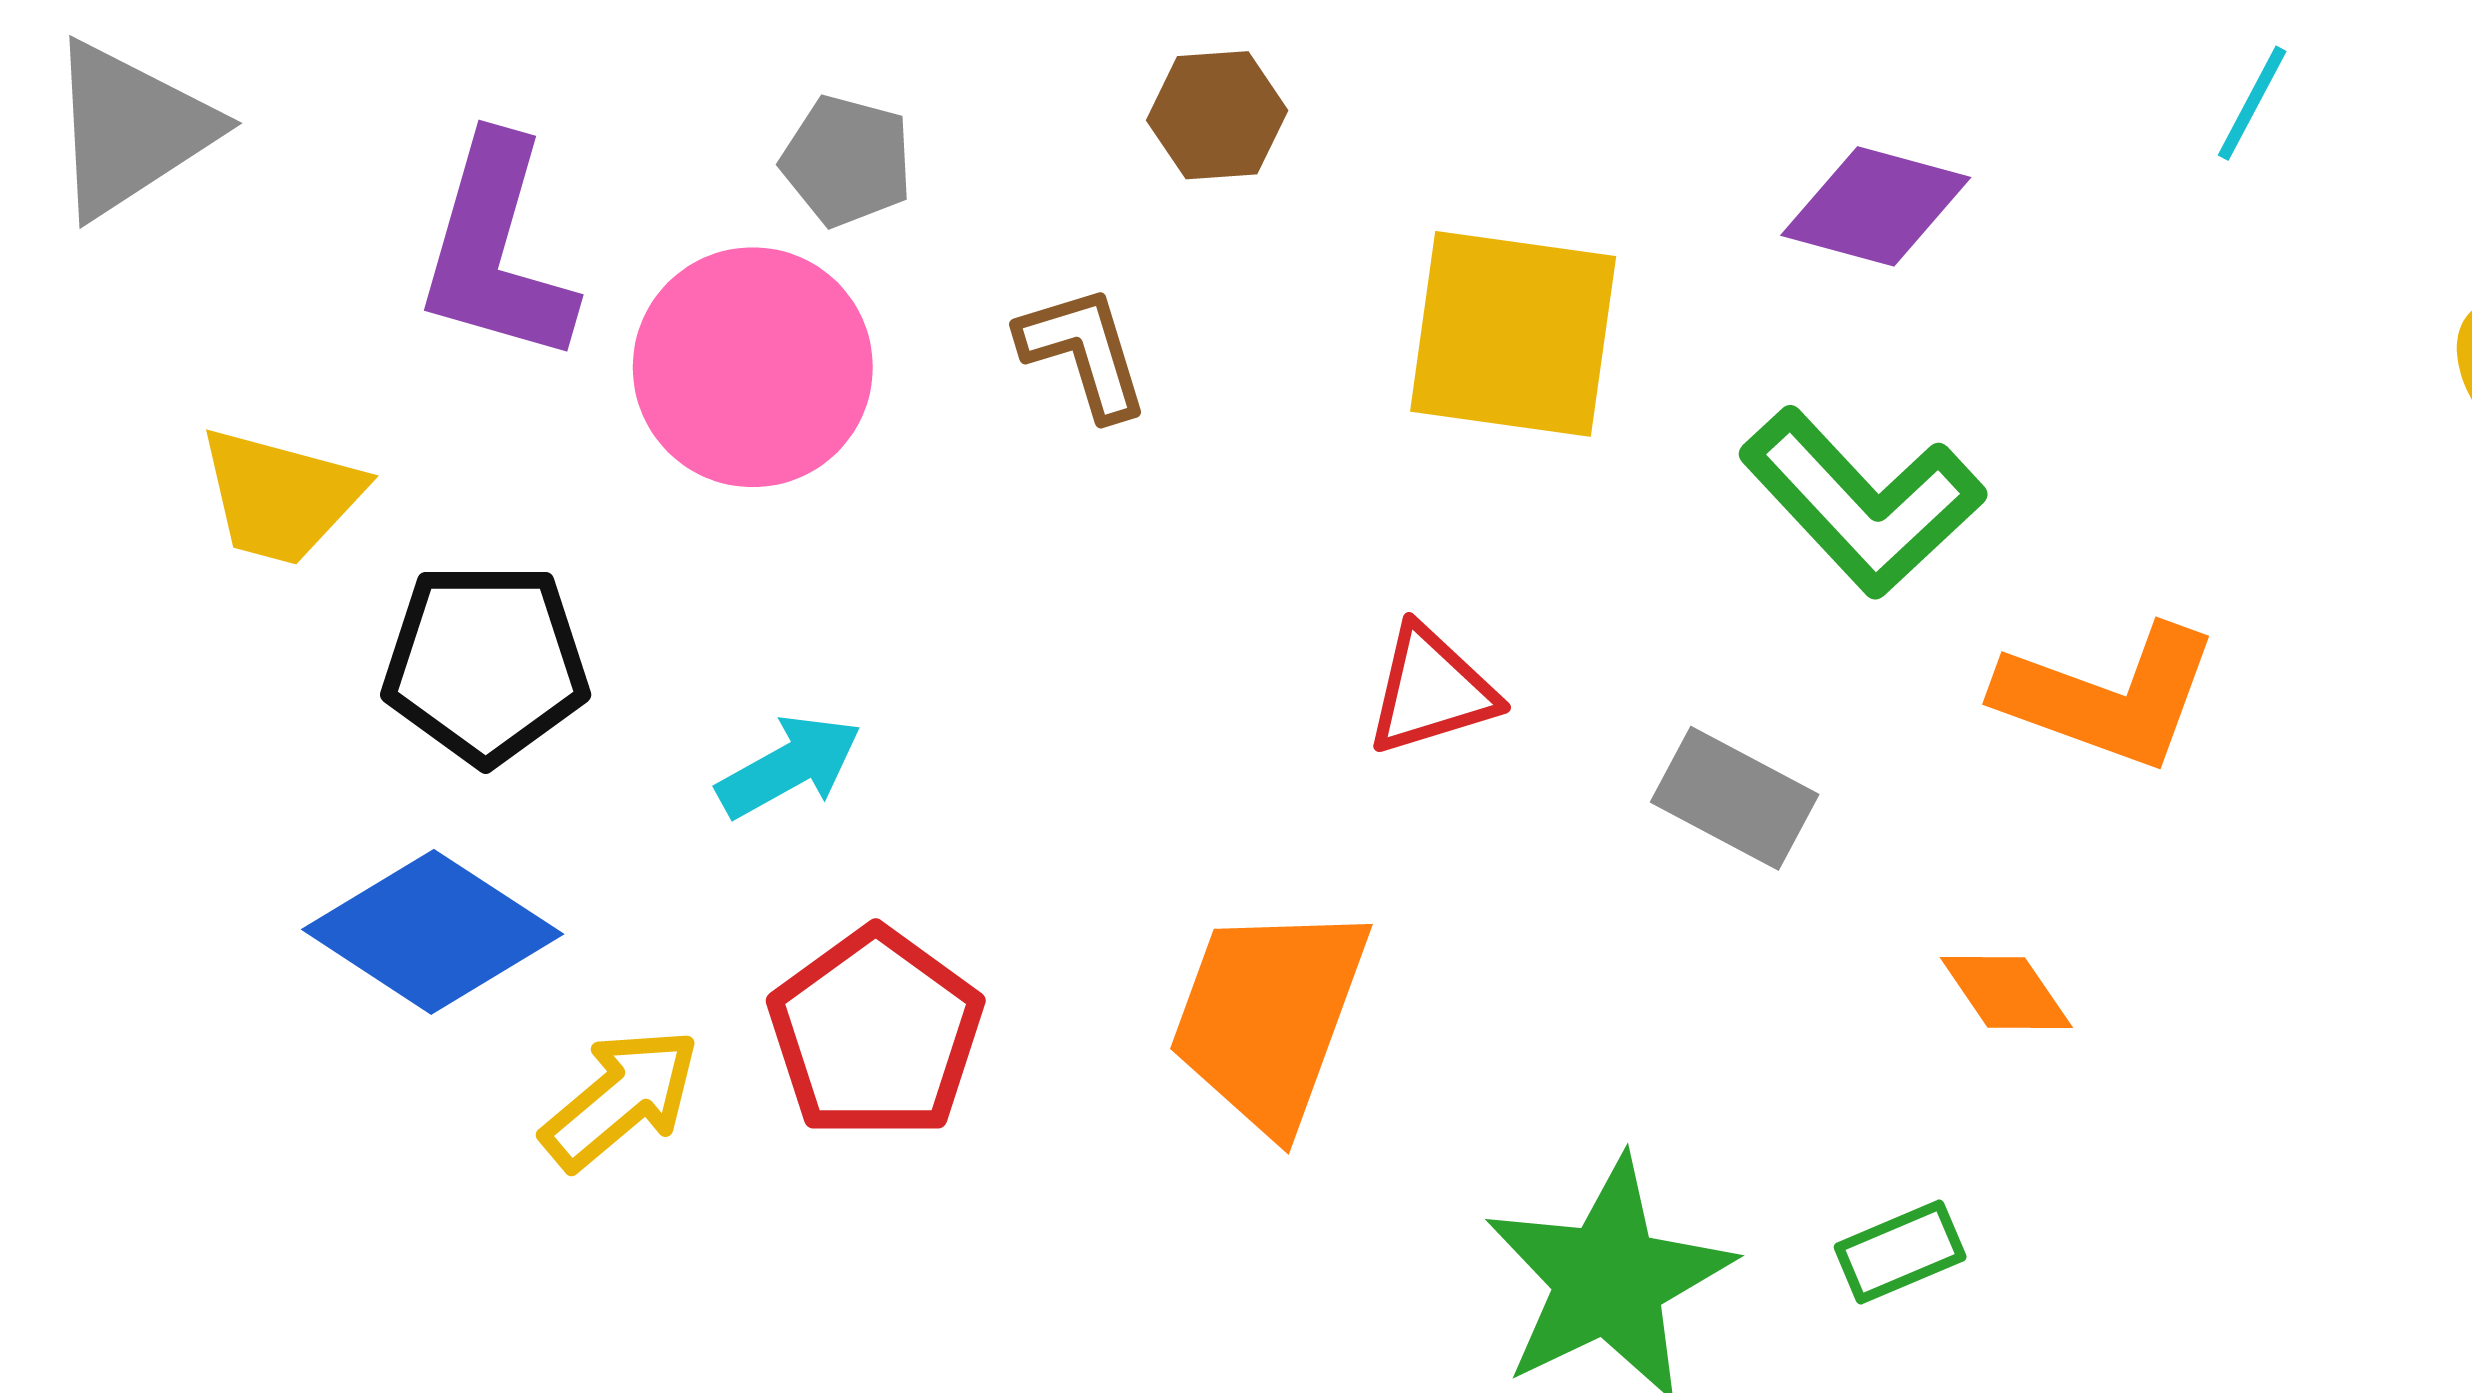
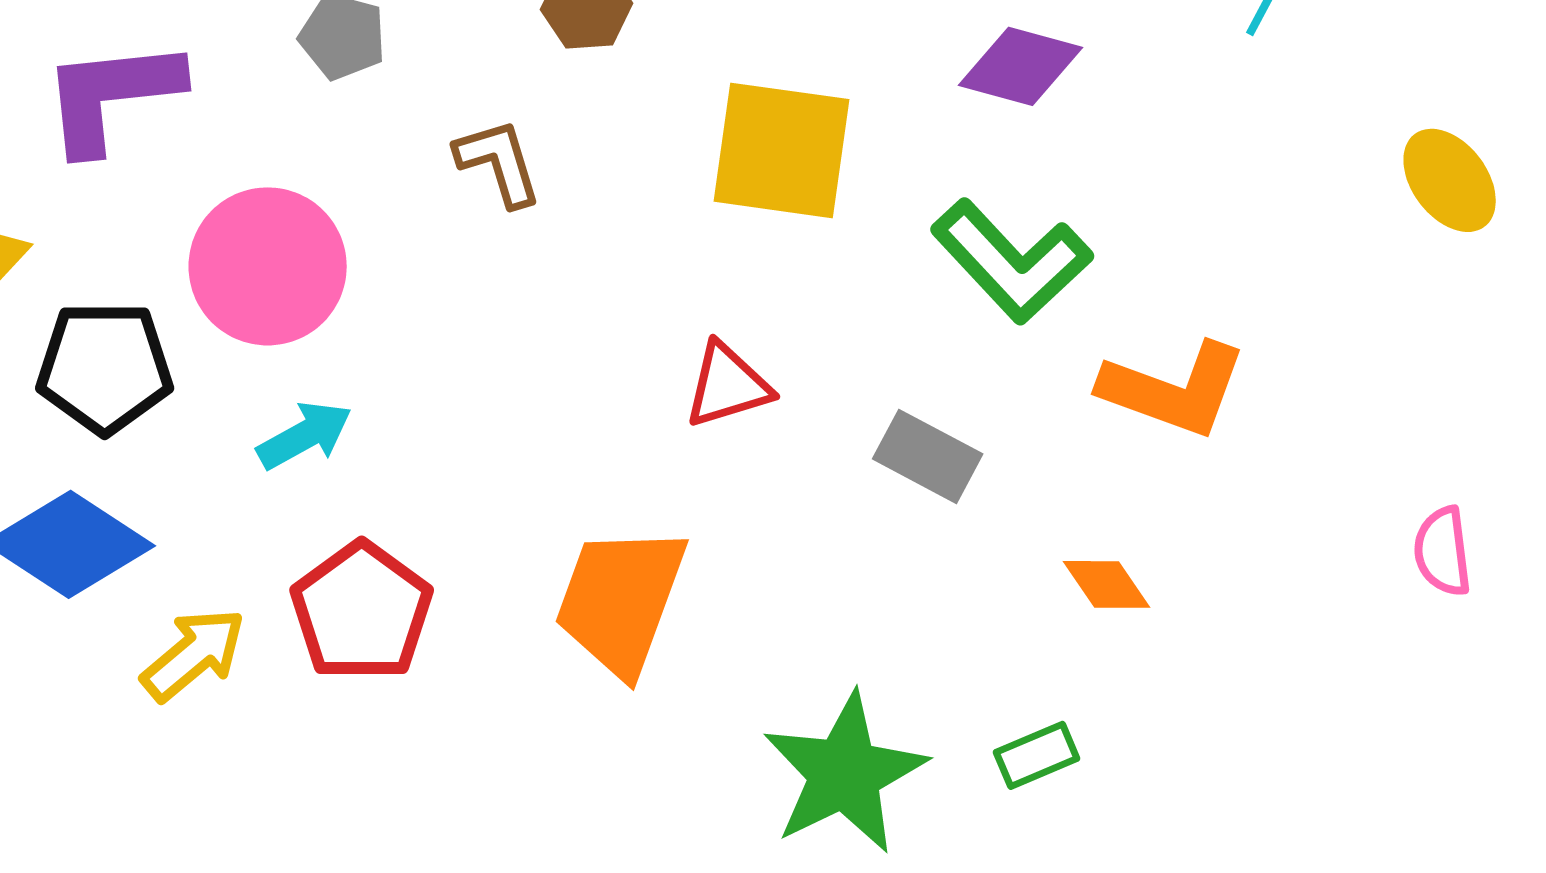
purple L-shape: (496, 250) -> (112, 95), turned 68
pink circle: (753, 367) -> (268, 266), moved

